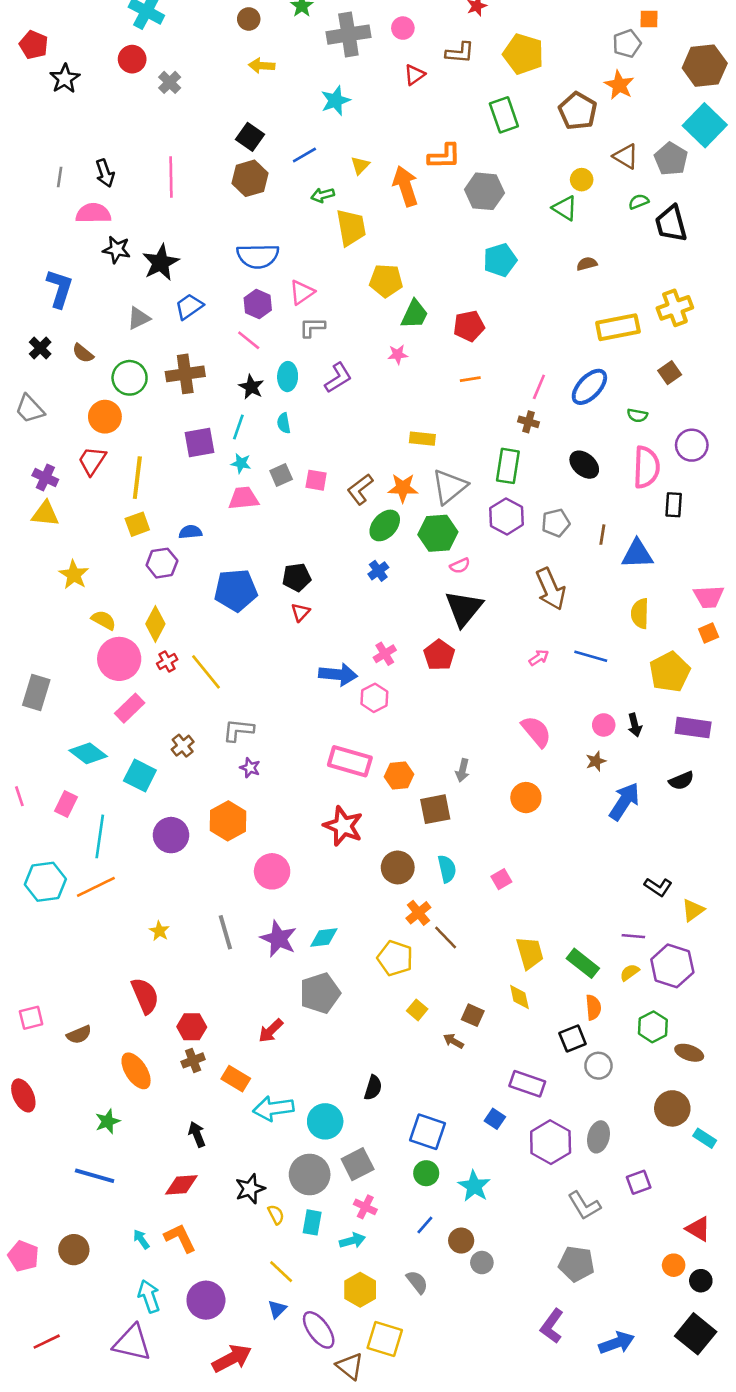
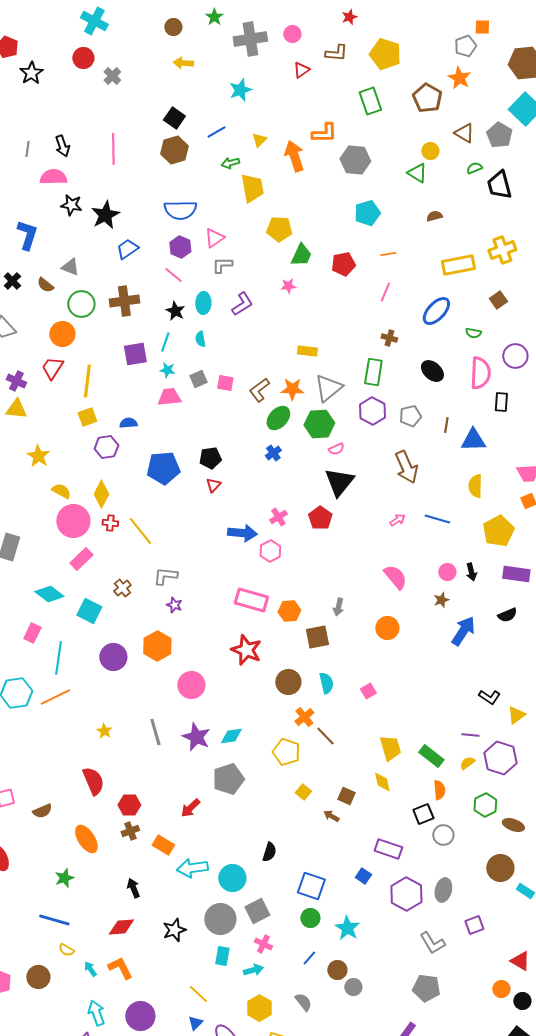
gray triangle: (139, 318) -> (70, 267), moved, turned 48
orange line: (470, 379) -> (388, 254), moved
pink line: (539, 387) -> (385, 292), moved
red cross: (167, 662) -> (110, 523), turned 35
yellow semicircle: (276, 1215) -> (66, 950), moved, turned 147

